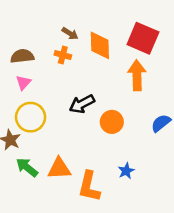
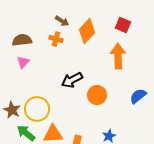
red square: (143, 38) -> (123, 25), size x0.6
orange diamond: (100, 45) -> (87, 31), turned 45
yellow circle: (31, 117) -> (37, 109), moved

